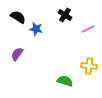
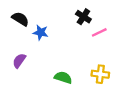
black cross: (65, 15) -> (83, 17), moved
green semicircle: (65, 81) -> (63, 78), moved

